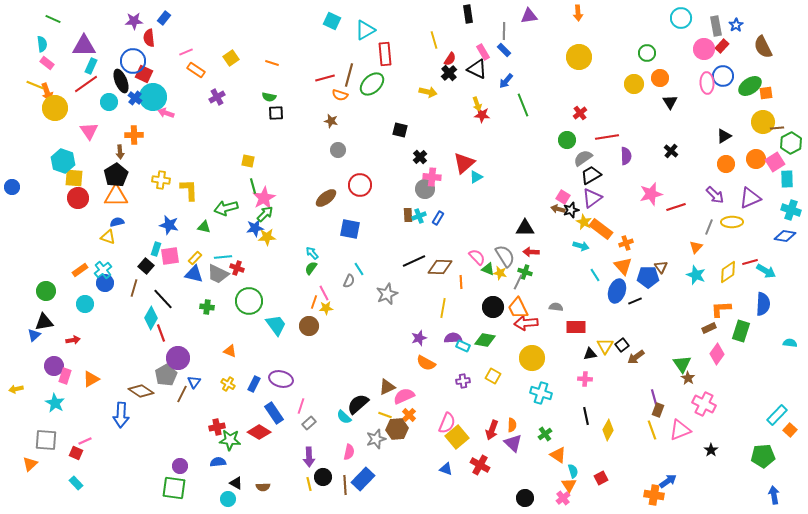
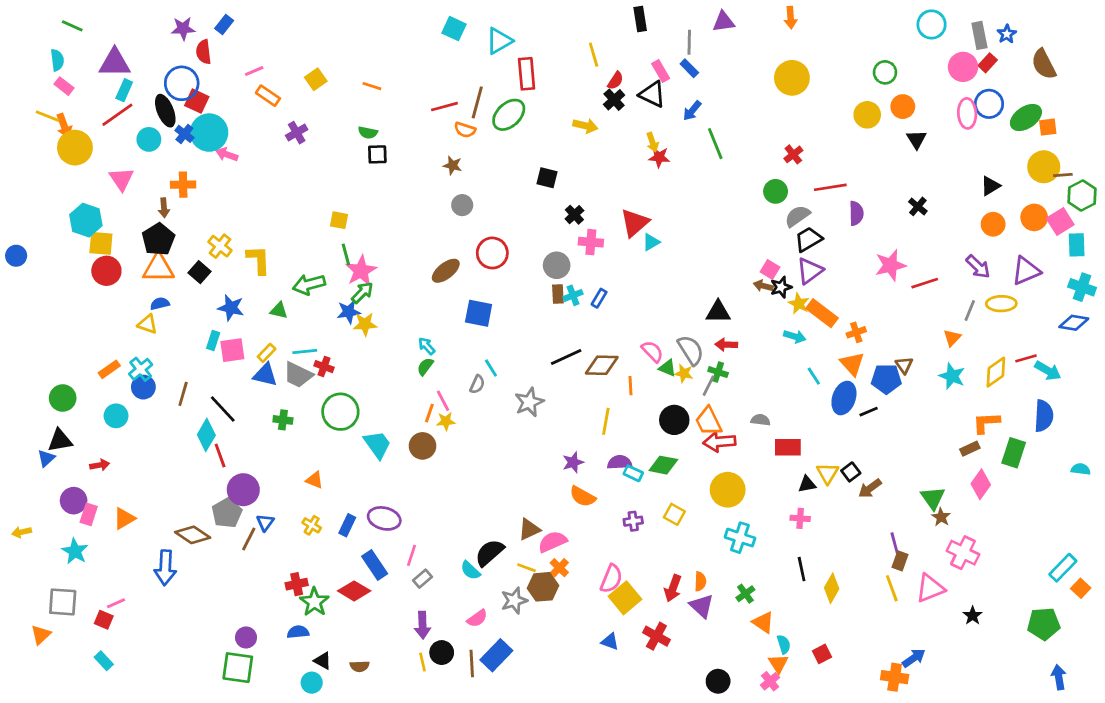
yellow cross: (161, 180) -> (220, 246), turned 30
gray circle: (425, 189) -> (557, 265), moved
black square: (146, 266) -> (199, 272), moved
green star: (230, 440) -> (314, 602), turned 30
pink semicircle: (349, 452) -> (477, 618), turned 42

